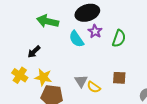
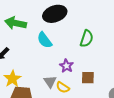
purple star: (95, 31) -> (66, 66), moved
yellow star: (43, 77) -> (13, 79), turned 30

